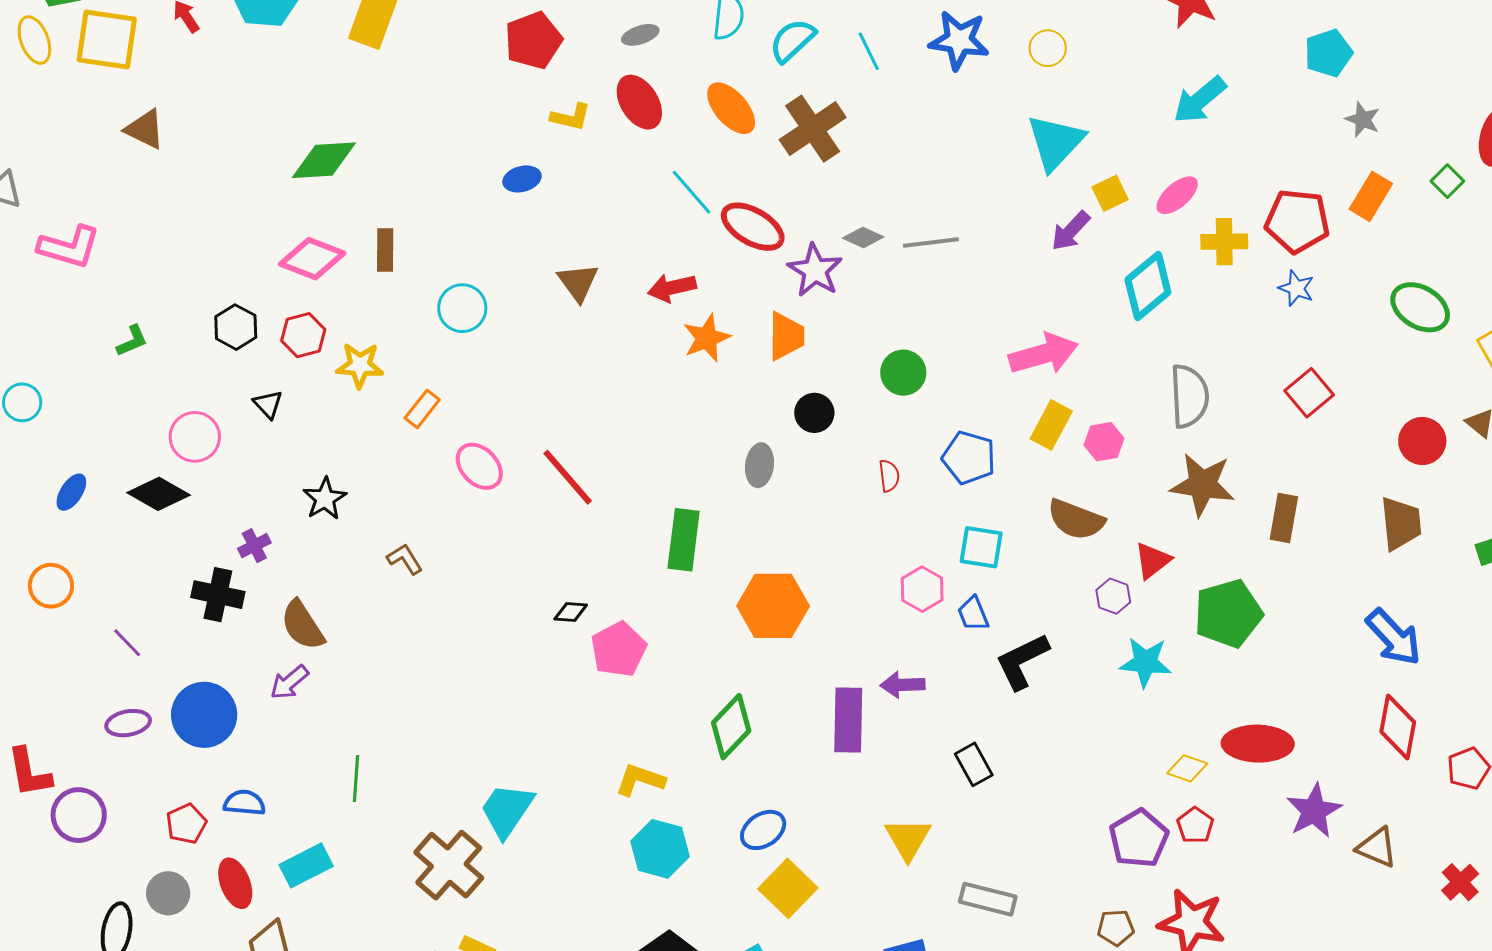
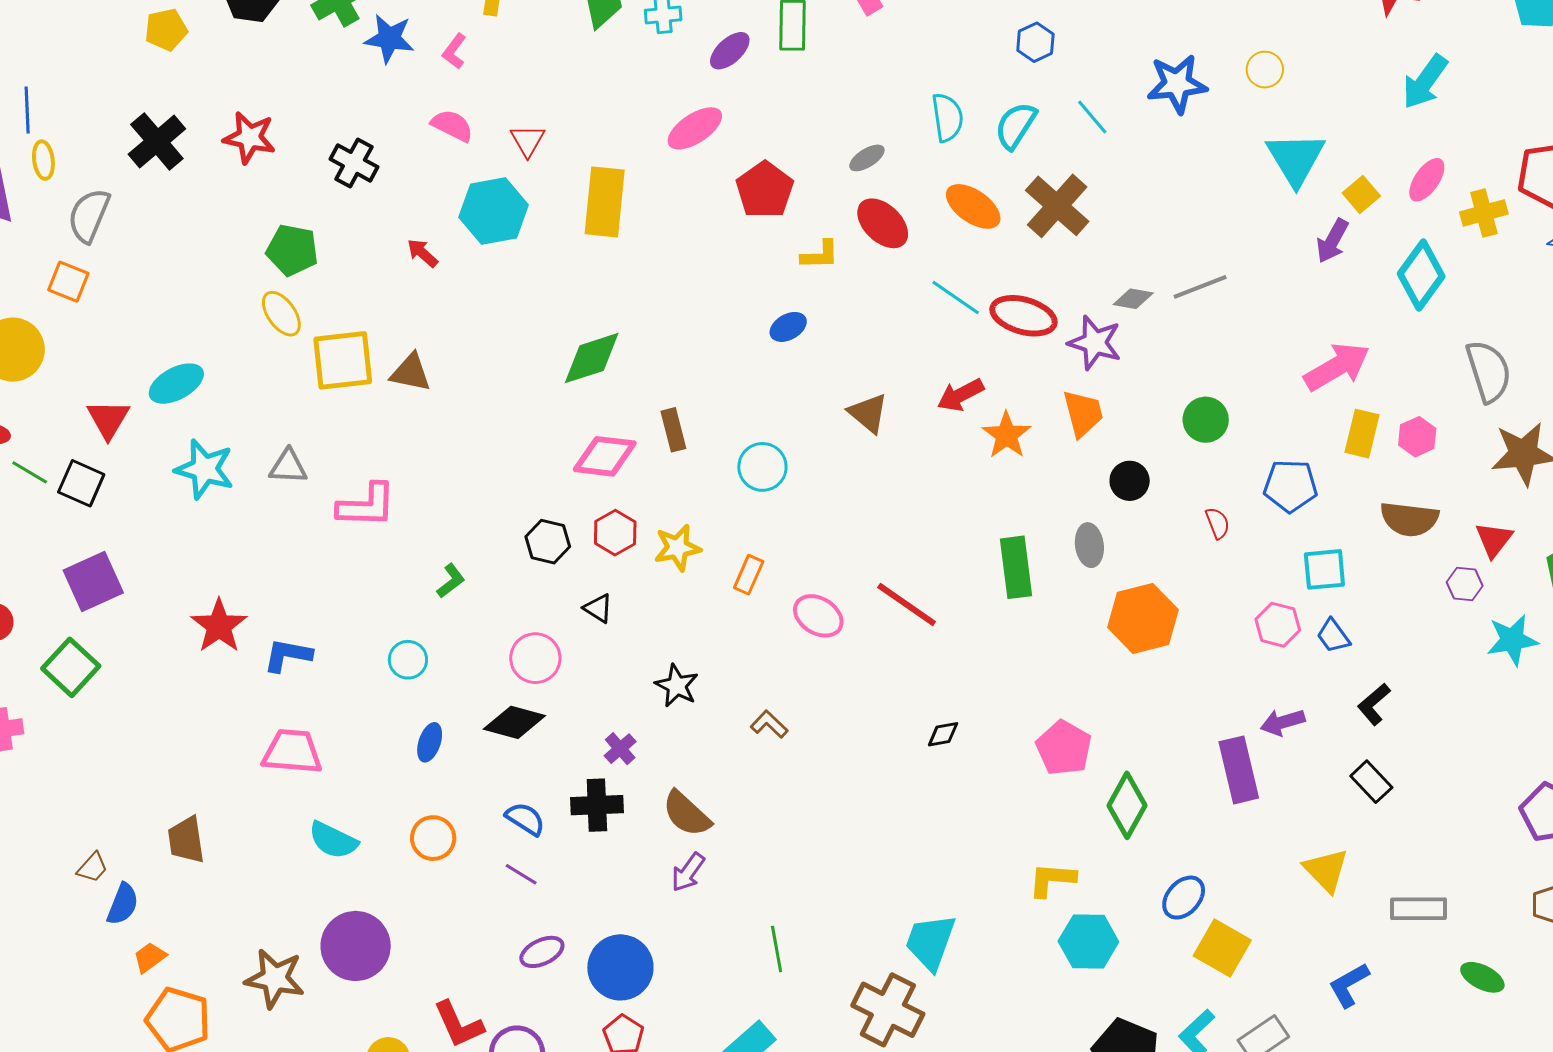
yellow square: (107, 39) -> (343, 360), moved
cyan circle: (22, 402) -> (408, 660), moved
green rectangle: (684, 540) -> (1016, 567), moved
orange hexagon: (773, 606) -> (1143, 618), moved
pink pentagon: (619, 649) -> (1064, 748), moved
black L-shape: (1022, 661) -> (1374, 704), moved, size x0.7
blue circle: (204, 715) -> (620, 967), moved
blue semicircle: (244, 803) -> (525, 819), moved, turned 42

